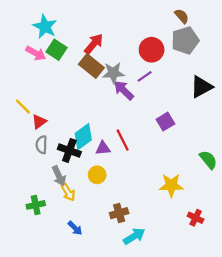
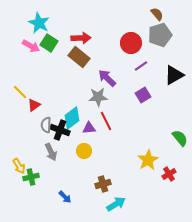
red arrow: (94, 44) -> (81, 38), turned 48
gray star: (113, 73) -> (98, 97), moved
purple line: (145, 76) -> (141, 66), moved
purple square: (165, 122) -> (143, 95), moved
gray semicircle: (41, 145) -> (46, 125), moved
yellow star: (171, 185) -> (148, 160), turned -30
yellow arrow: (68, 192) -> (19, 166), moved
red cross: (196, 218) -> (169, 174), moved, turned 32

